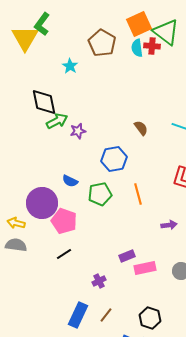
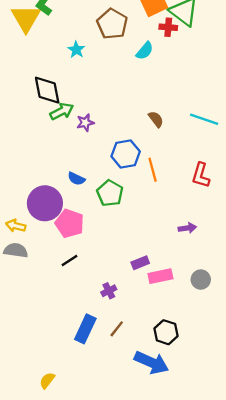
cyan semicircle: (137, 48) -> (145, 51), moved, turned -132
green pentagon: (100, 194) -> (110, 193), turned -30
orange line: (138, 194) -> (153, 170), moved

